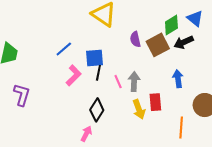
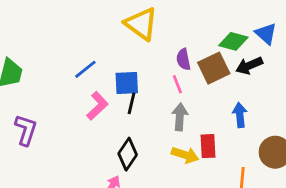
green diamond: (171, 25) -> (233, 41), turned 45
pink line: (118, 82) -> (177, 84), moved
yellow arrow: (139, 109) -> (185, 155), turned -54

